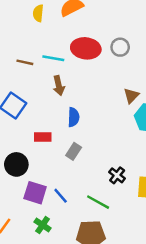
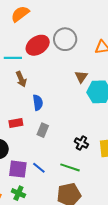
gray circle: (120, 47) -> (65, 39), size x1.5
red ellipse: (86, 48) -> (38, 45), turned -30
green cross: (43, 225) -> (18, 193), moved

